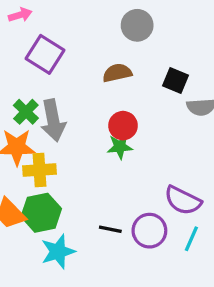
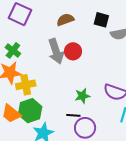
gray arrow: (53, 120) -> (56, 51), moved
green star: (120, 147) -> (82, 96), moved
purple circle: (149, 231) -> (85, 128), moved

